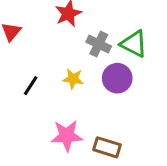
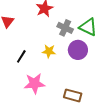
pink star: (67, 136) -> (34, 84), moved

